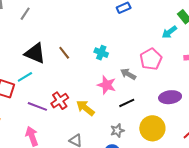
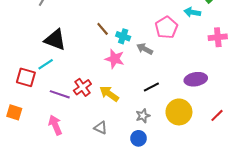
cyan arrow: (169, 32) -> (192, 12), turned 49
brown line: (64, 53) -> (103, 29), moved
pink pentagon: (151, 59) -> (166, 27), moved
gray arrow: (128, 74) -> (145, 49), moved
pink star: (107, 85) -> (115, 59), moved

